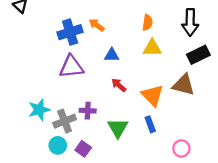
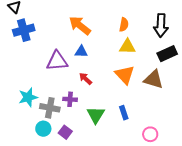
orange arrow: (97, 25) -> (80, 26), size x1.6
blue cross: (70, 32) -> (24, 30), moved
blue triangle: (112, 55) -> (81, 52), moved
red arrow: (119, 85) -> (86, 79), moved
orange triangle: (152, 95) -> (125, 75), moved
gray cross: (65, 121) -> (50, 108), turned 30

